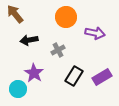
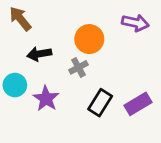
orange circle: (66, 17) -> (89, 39), moved
purple arrow: (95, 33) -> (135, 23), moved
cyan circle: (18, 89) -> (15, 85), moved

